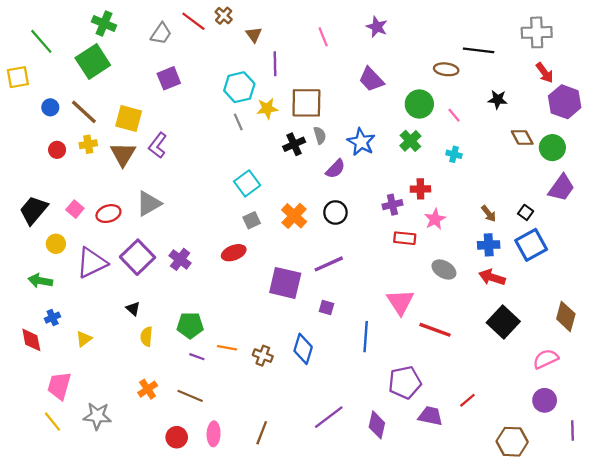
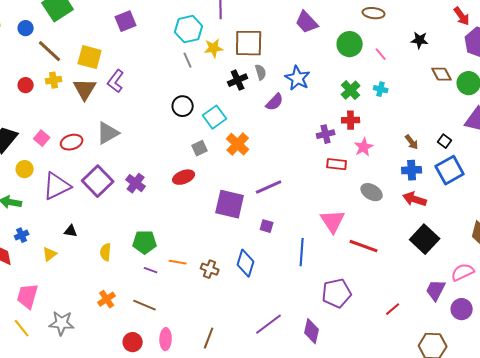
blue circle: (50, 107) -> (26, 28), moved
green cross: (410, 141) -> (351, 90), moved
cyan square: (247, 183) -> (215, 117), moved
black circle: (335, 212) -> (183, 106), moved
black triangle: (133, 309) -> (71, 231), moved, turned -32
purple trapezoid: (431, 416) -> (436, 290), moved, turned -75

